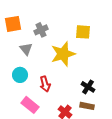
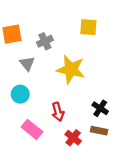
yellow square: (83, 32) -> (88, 27), moved
yellow star: (63, 54) -> (71, 69), turned 30
red arrow: (45, 84) -> (58, 112), moved

